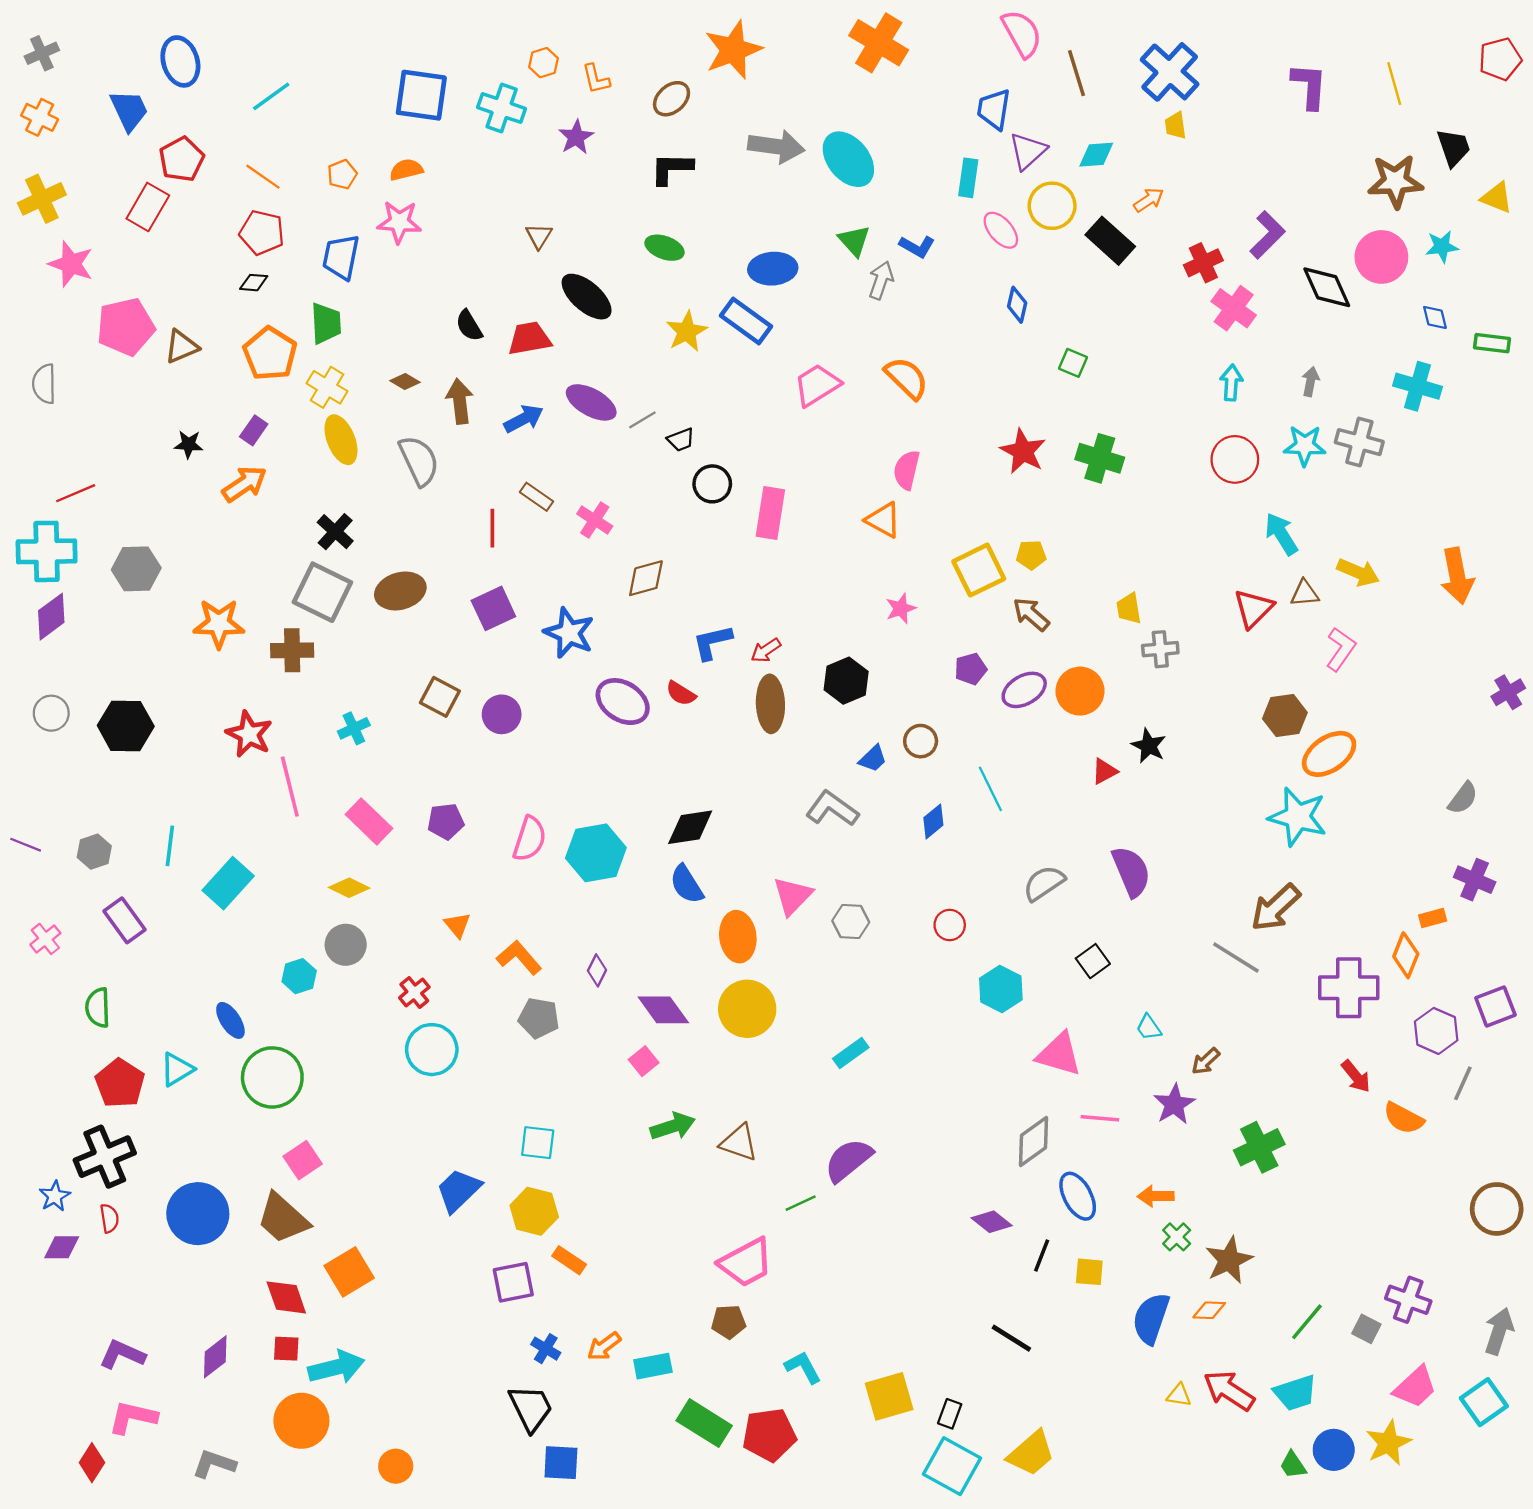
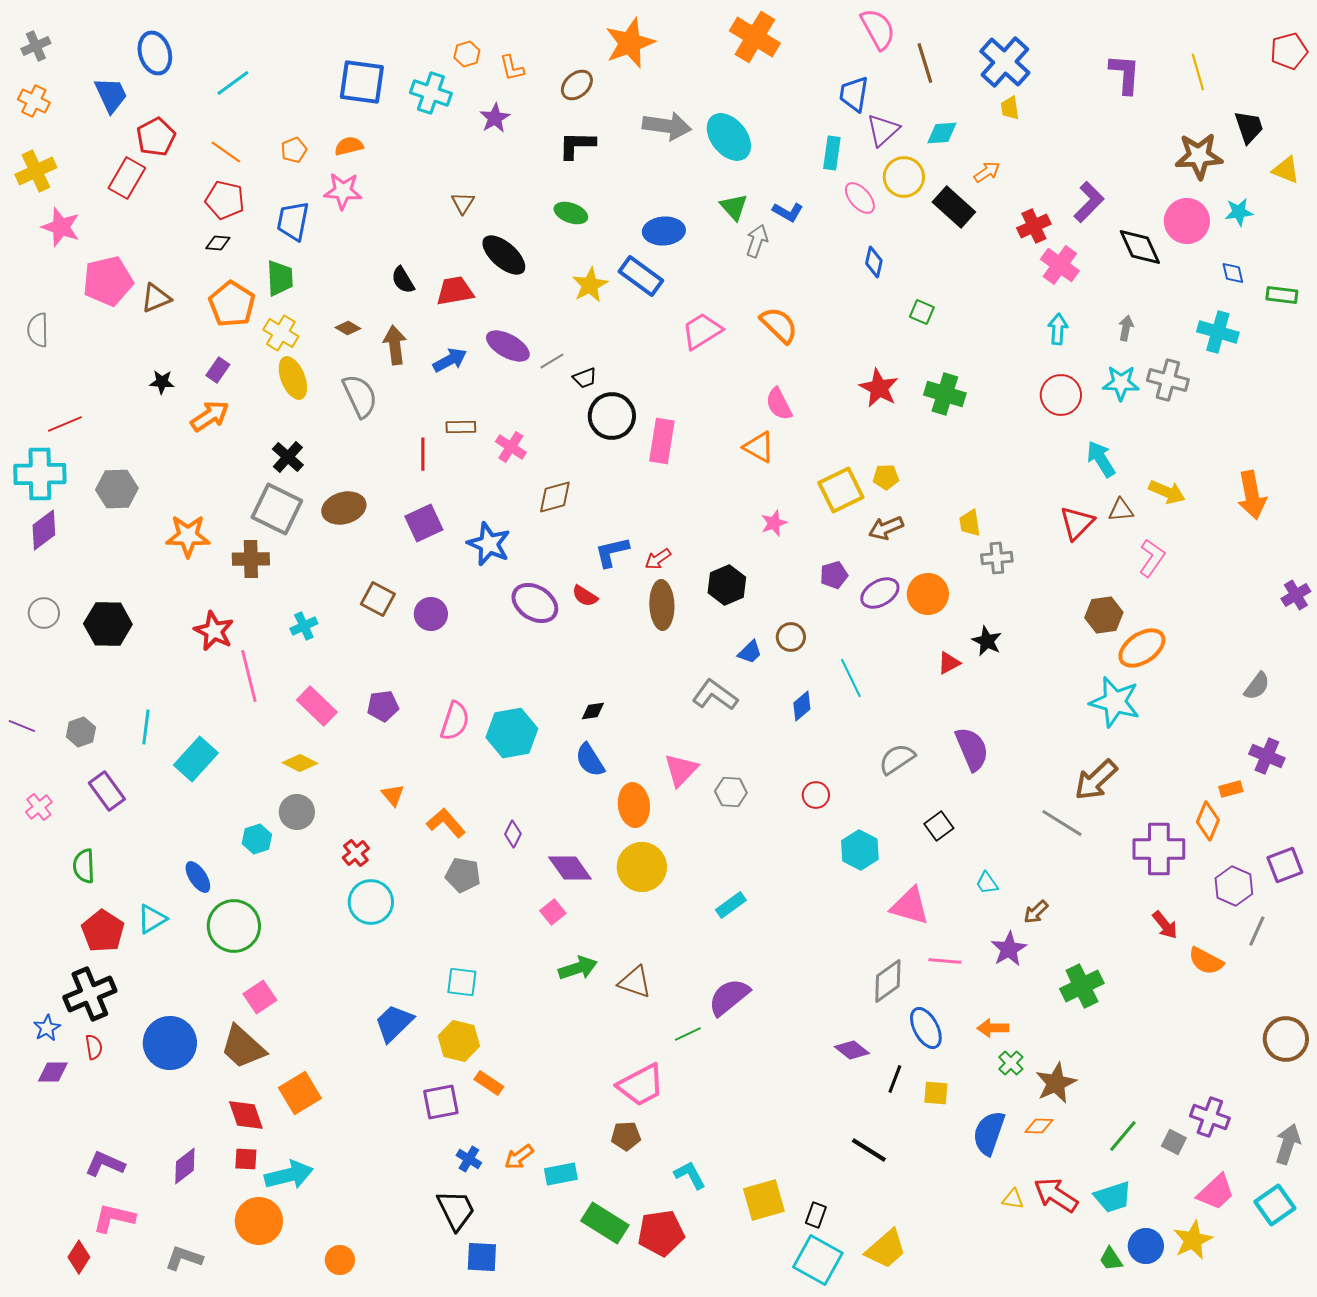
pink semicircle: (907, 470) -> (779, 404), turned -40
black circle: (712, 484) -> (612, 416), size x1.4
brown rectangle: (537, 497) -> (461, 427), turned -36
brown arrow: (1031, 614) -> (886, 528), turned -64
black diamond: (690, 827) -> (593, 711), size x0.6

